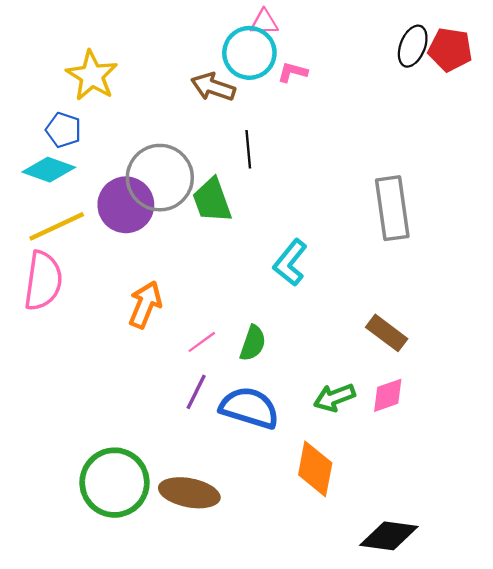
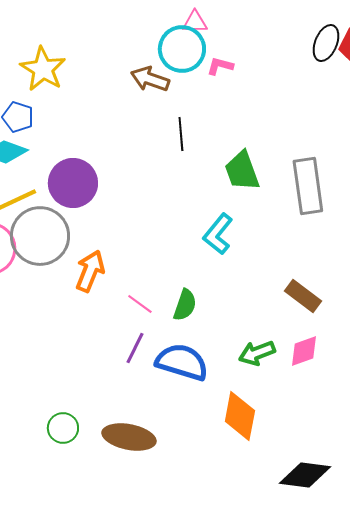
gray circle: (160, 178) -> (40, 236), moved
green trapezoid: (212, 200) -> (242, 171), moved
pink line: (202, 342) -> (140, 304), turned 72
green circle: (115, 483) -> (63, 428), size x0.5

